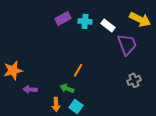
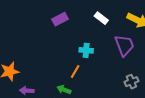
cyan cross: (85, 21) -> (86, 50), moved
white rectangle: (108, 25) -> (101, 18), moved

